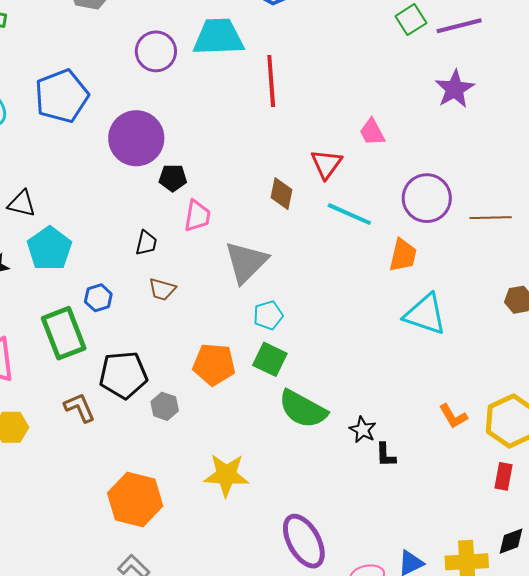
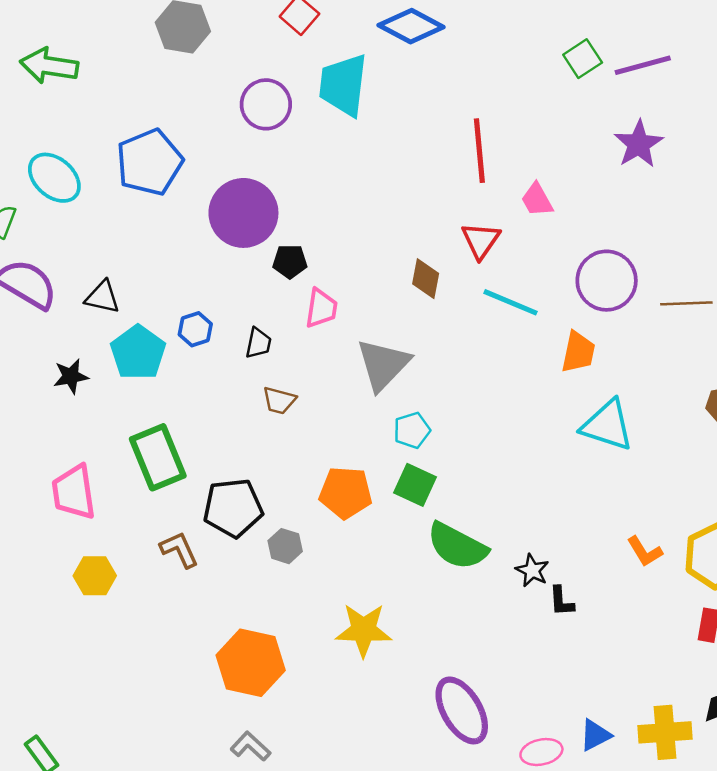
cyan trapezoid: (218, 37) -> (343, 85), turned -80
red line: (271, 81) -> (479, 151), moved
blue hexagon: (98, 298) -> (195, 329), moved

